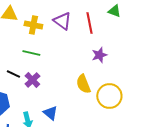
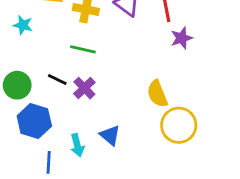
purple star: (99, 55) -> (182, 38), moved
yellow circle: (109, 96) -> (179, 125), moved

